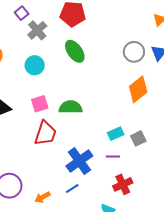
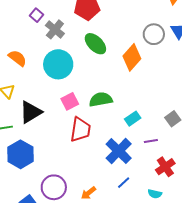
cyan circle: (35, 65) -> (58, 64), size x1.5
orange diamond: (138, 89) -> (132, 57), moved
cyan rectangle: (116, 134) -> (133, 119), moved
blue line: (72, 189) -> (124, 183), moved

